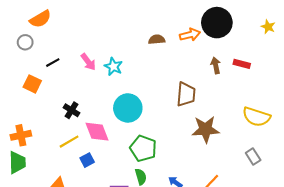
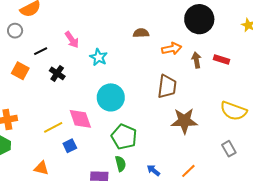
orange arrow: (190, 35) -> (172, 49), moved
pink arrow: (88, 62) -> (72, 40), moved
black cross: (71, 110) -> (57, 73), moved

